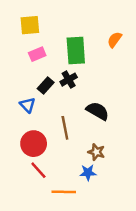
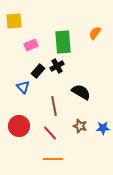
yellow square: (30, 25) -> (14, 21), moved
red circle: (34, 144) -> (19, 126), moved
red line: (38, 170) -> (50, 133), moved
blue star: (88, 173) -> (103, 128), moved

